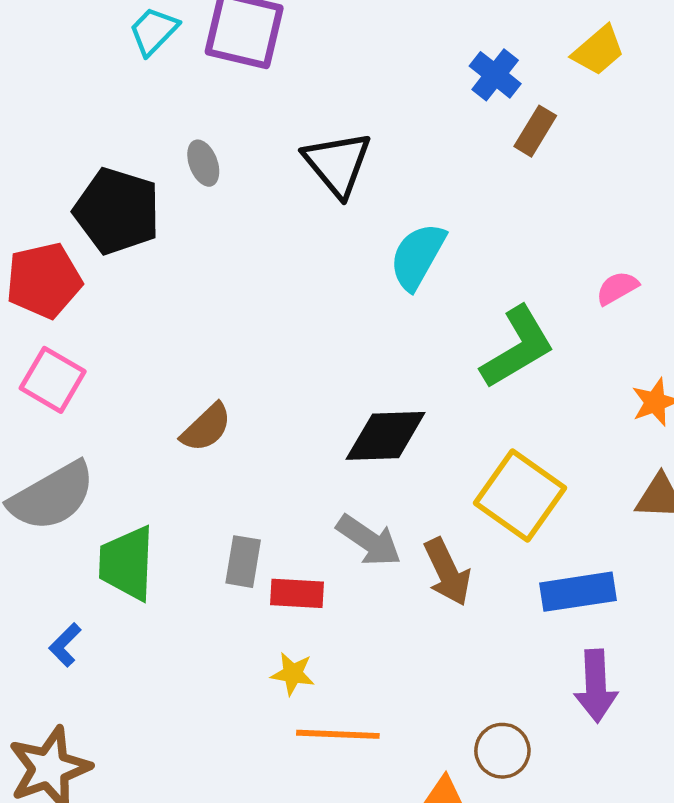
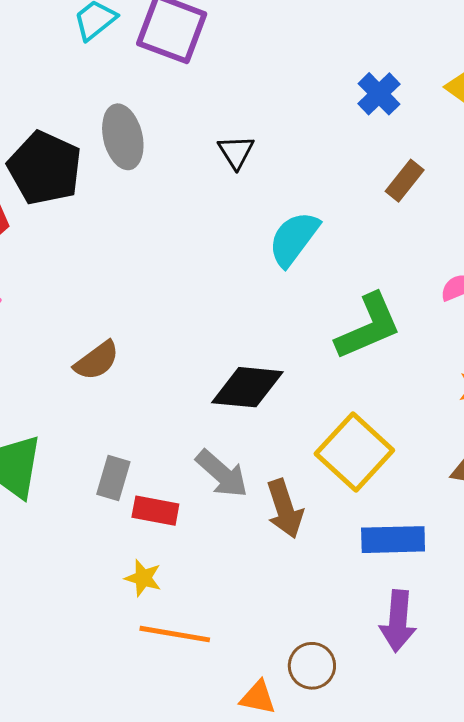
brown rectangle: (535, 131) -> (405, 181), moved
gray ellipse: (203, 163) -> (123, 137), size x1.6
black triangle: (337, 164) -> (236, 152), size x0.6

